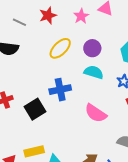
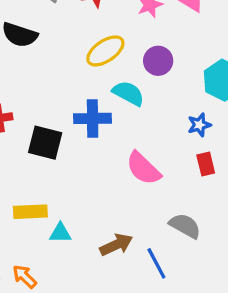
cyan semicircle: (94, 72) -> (128, 93), moved
black square: (35, 109) -> (45, 143), turned 35

